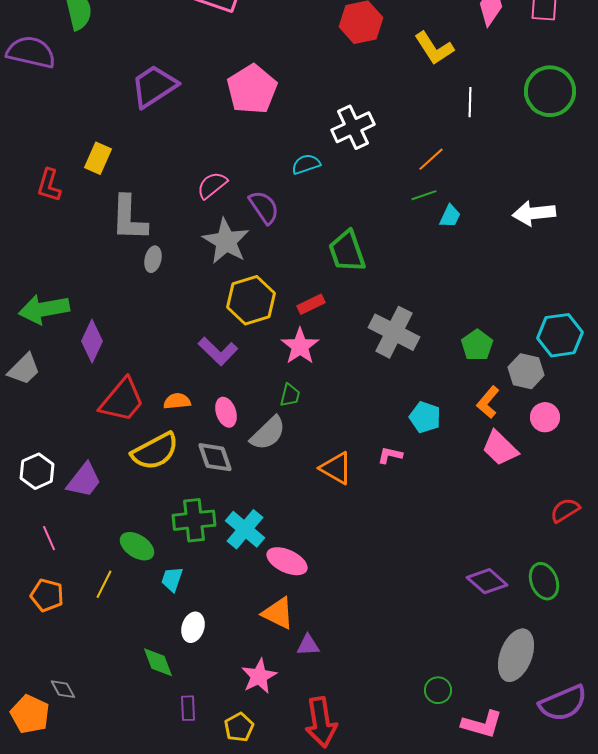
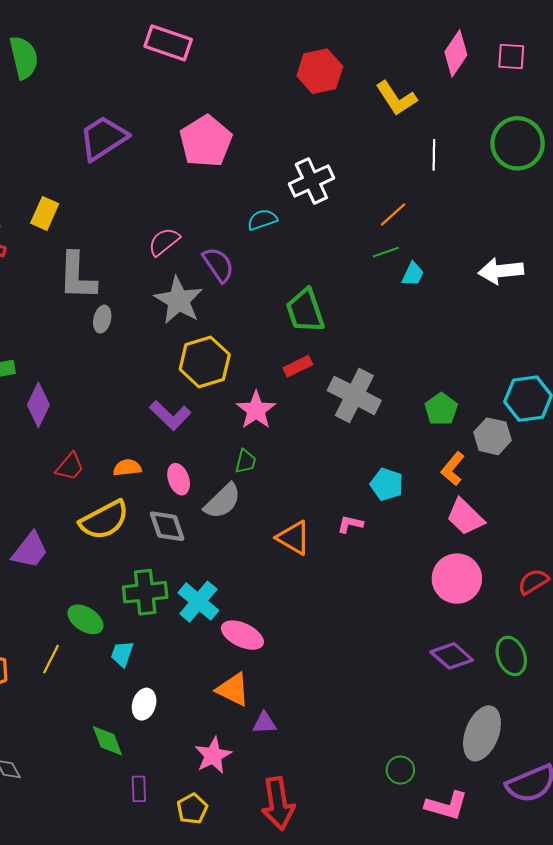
red rectangle: (311, 304) -> (298, 366), moved
red trapezoid: (122, 400) -> (70, 467), size x0.6
pink circle: (545, 417) -> (457, 579), moved, size x1.6

